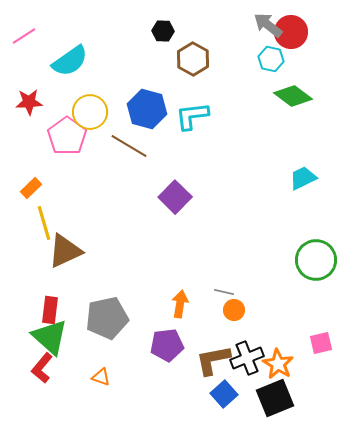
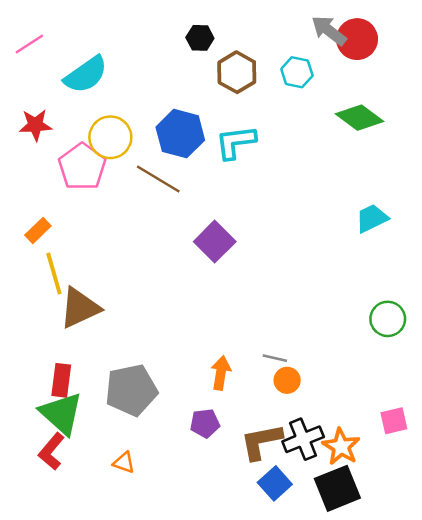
cyan hexagon: (271, 59) -> (297, 72), moved
green circle: (316, 260) -> (388, 319), size x0.7
purple pentagon: (167, 345) -> (205, 423), size x0.7

